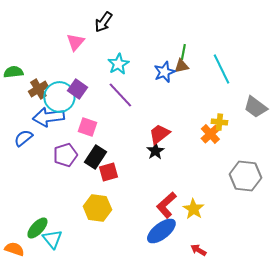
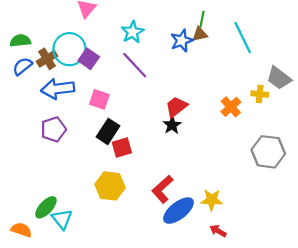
cyan circle: (59, 97) -> (69, 49), moved
yellow cross: (219, 122) -> (260, 94), moved
blue semicircle: (23, 138) -> (22, 66), moved
purple pentagon: (65, 155) -> (53, 129), moved
red L-shape: (166, 205) -> (162, 189), moved
yellow star: (193, 209) -> (212, 200), moved, turned -30

